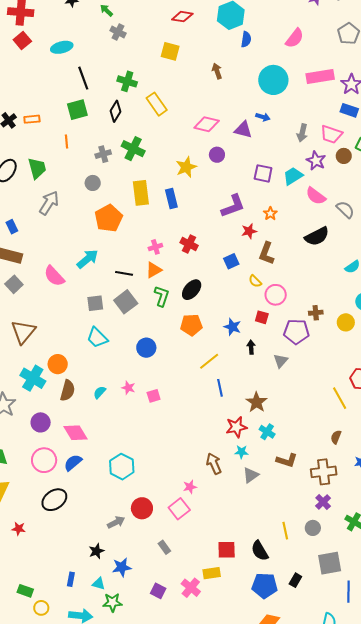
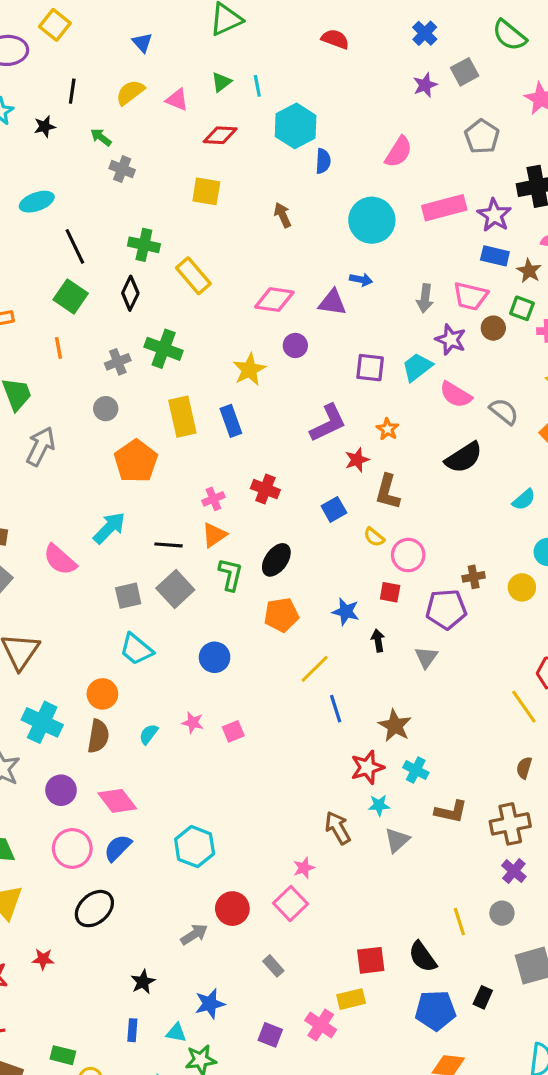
green square: (77, 110) -> (71, 296), turned -35
orange circle: (58, 364) -> (102, 694), moved
black star: (96, 551) -> (143, 982), moved

